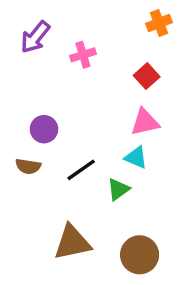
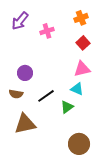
orange cross: (159, 23) -> (81, 18), moved
brown triangle: (72, 242) -> (25, 124), moved

